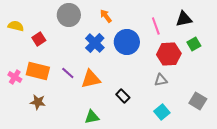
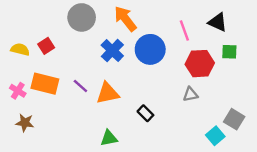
orange arrow: (106, 16) -> (125, 19), size x1.6
black triangle: (184, 19) -> (218, 22), turned 36
yellow semicircle: (16, 26) -> (20, 49), moved
green square: (194, 44) -> (229, 52), turned 32
brown star: (38, 102) -> (25, 123), moved
cyan square: (162, 112) -> (215, 136), moved

